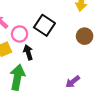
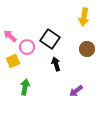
black arrow: (28, 52) -> (56, 64), moved
green arrow: (17, 77) -> (25, 87), size x0.7

